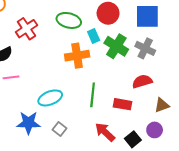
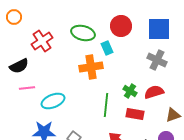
green cross: (116, 46) -> (130, 91), moved, size x0.6
cyan ellipse: (50, 98) -> (53, 101), moved

